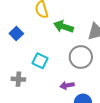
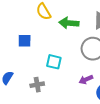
blue square: (16, 33) -> (25, 41), turned -32

